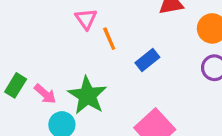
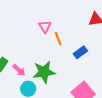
green star: (87, 95) -> (44, 72), turned 30

